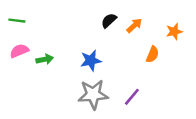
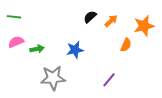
orange star: (174, 31) -> (144, 26), size x1.5
gray star: (93, 94) -> (53, 78), moved

